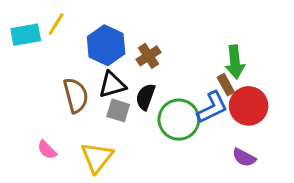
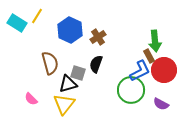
cyan rectangle: (26, 35) -> (17, 23), turned 42
black triangle: (112, 85) -> (68, 84), moved
green circle: (179, 120) -> (131, 90), moved

